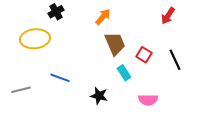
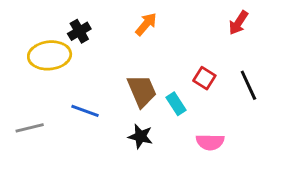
black cross: (56, 12) -> (79, 31), moved
brown trapezoid: (115, 44) -> (142, 91), moved

